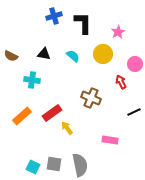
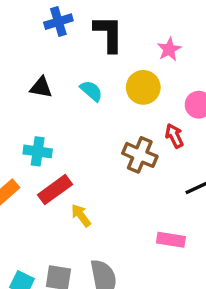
cyan cross: (32, 80) -> (38, 151), moved
brown cross: (91, 98) -> (140, 155), moved
pink rectangle: (110, 140) -> (171, 240), moved

